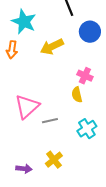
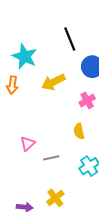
pink cross: (85, 76) -> (87, 100), moved, turned 35
pink triangle: (27, 107) -> (28, 144), size x0.6

